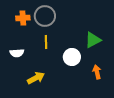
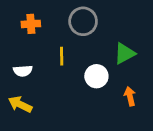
gray circle: (45, 16) -> (83, 21), moved
yellow arrow: (36, 78) -> (20, 104), moved, turned -126

